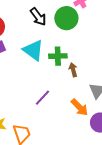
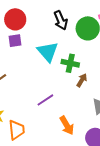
brown arrow: (73, 70) -> (82, 80), turned 32
orange arrow: (80, 107) -> (67, 125), moved

